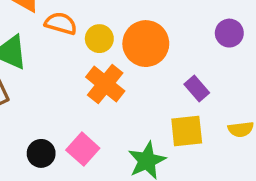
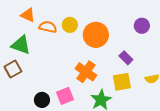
yellow circle: (99, 39) -> (70, 25), moved
orange cross: (105, 84) -> (86, 72), moved
pink square: (83, 149) -> (65, 96), turned 30

